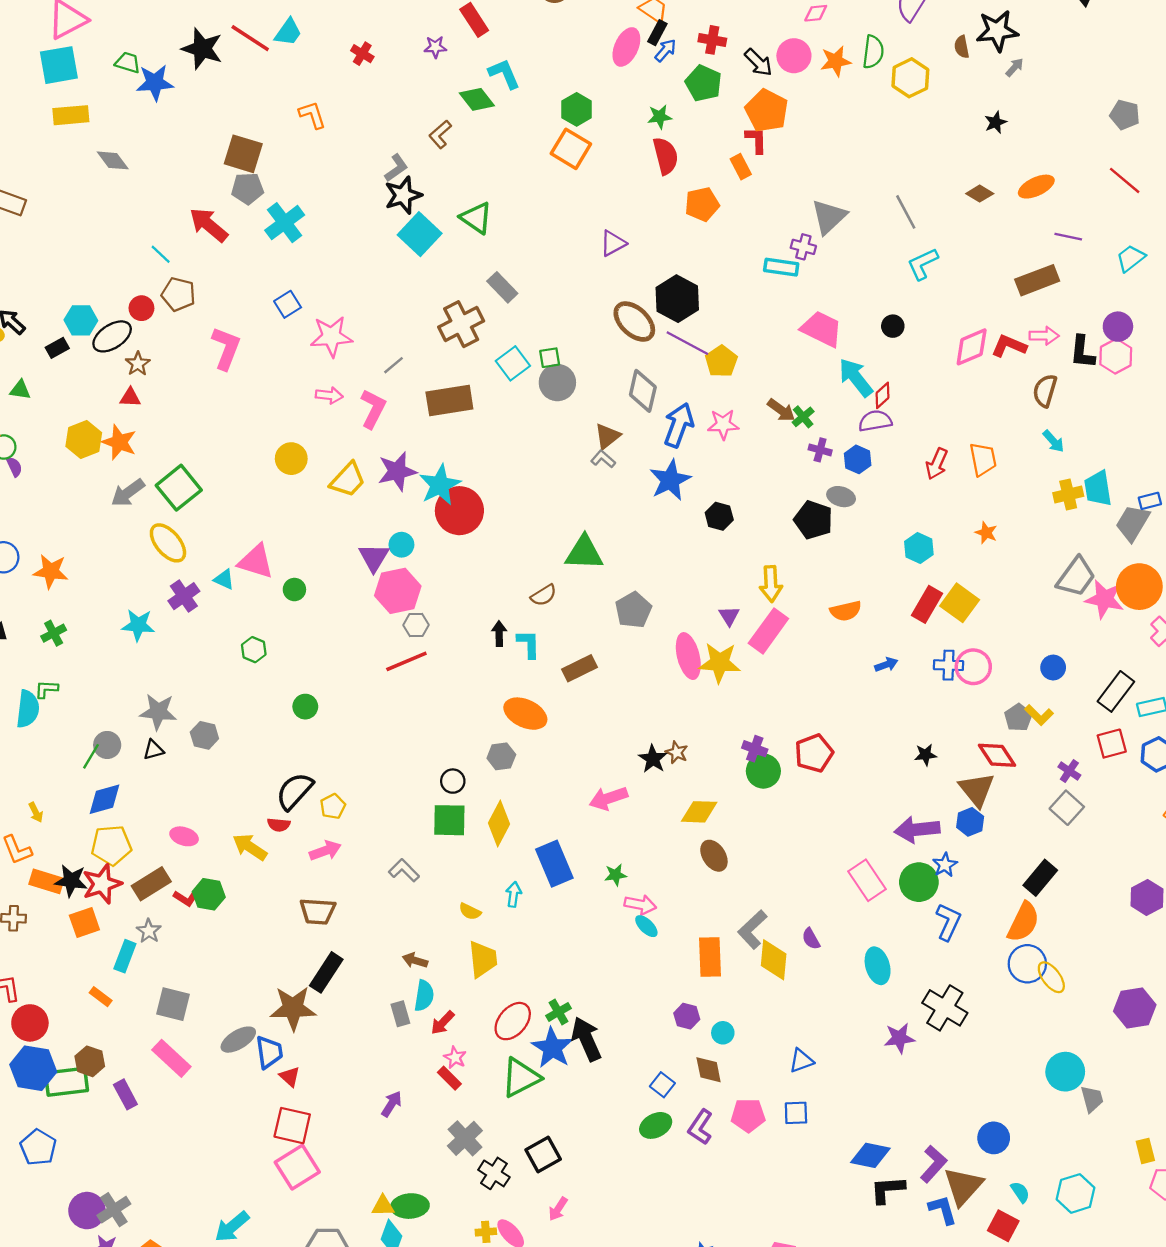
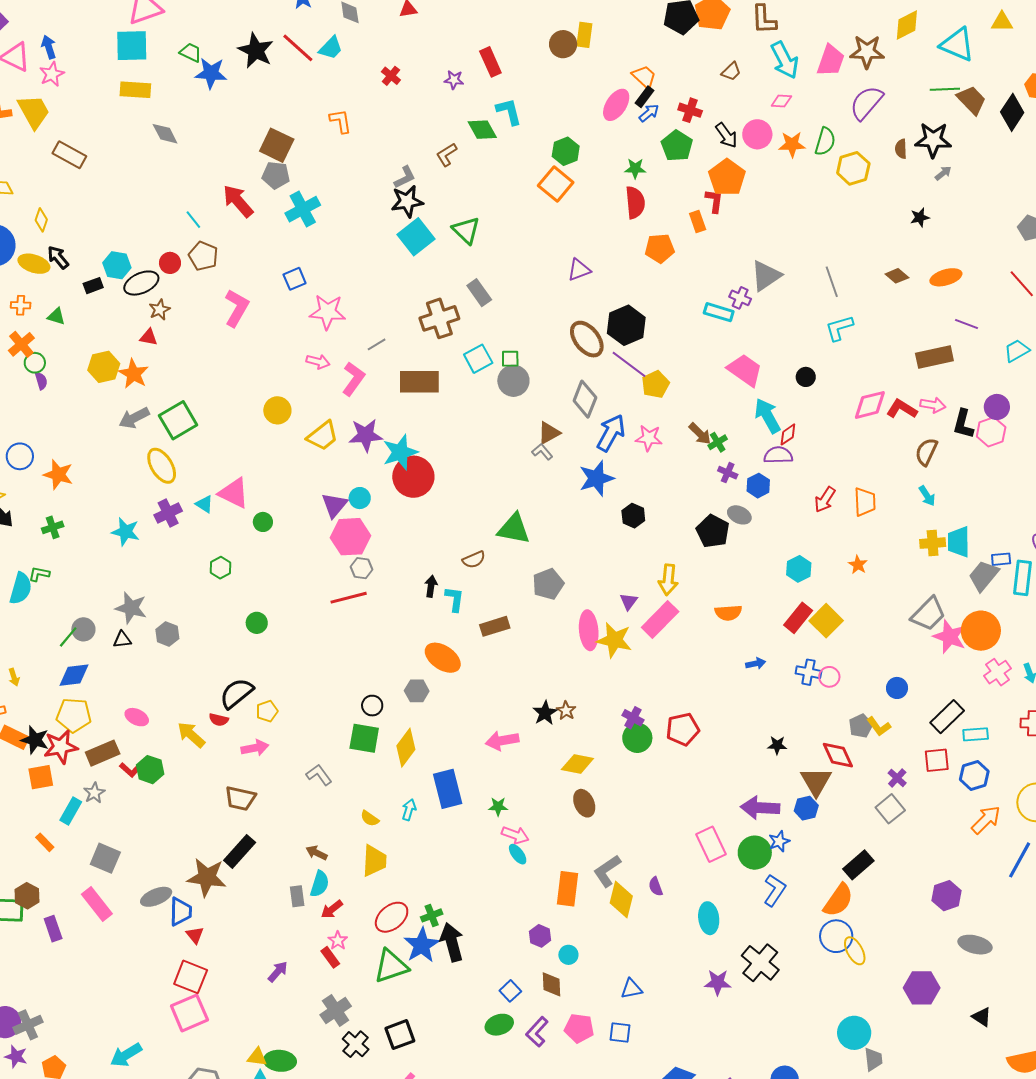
pink circle: (973, 667) -> (829, 677), size x0.7

